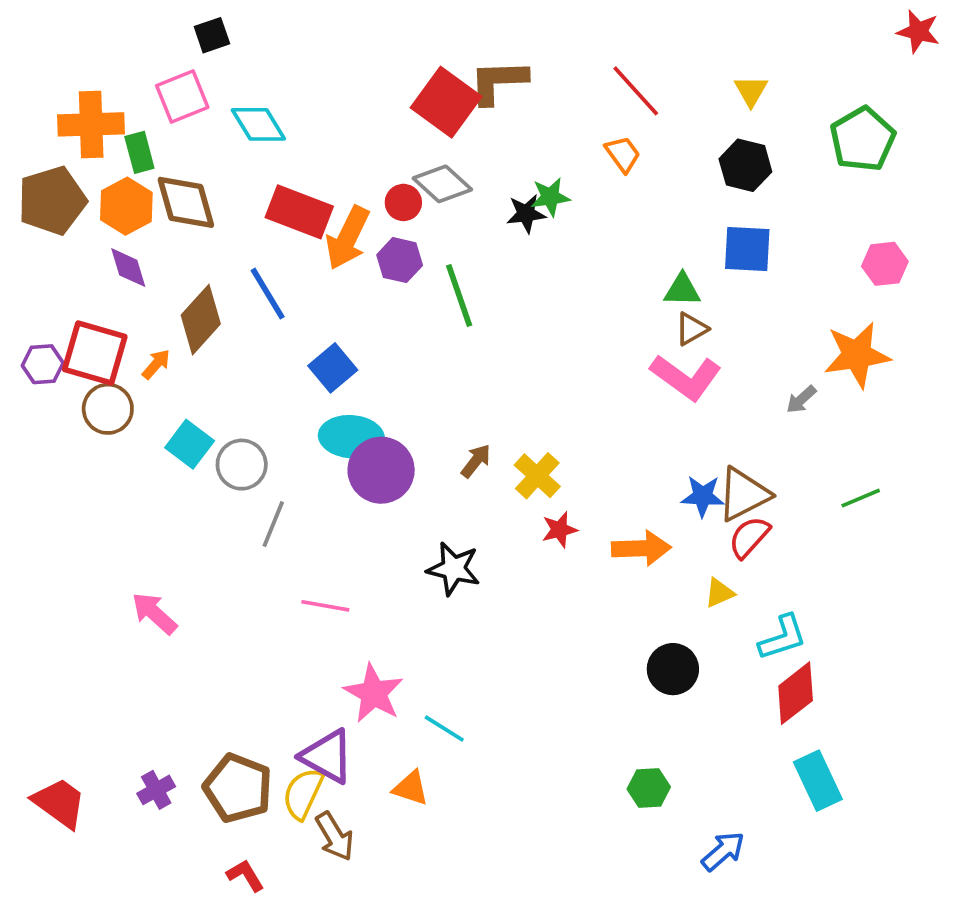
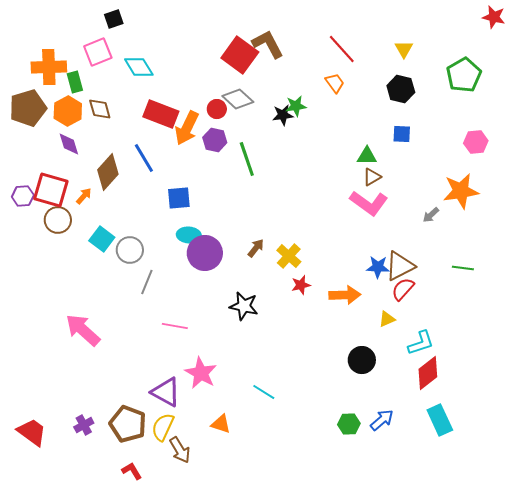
brown L-shape: (498, 82) -> (268, 44), turned 64
brown diamond: (186, 202) -> (100, 109), size x0.7
blue square: (747, 249) -> (402, 134), size x0.7
blue square: (333, 368) -> (179, 198), turned 35
cyan ellipse: (351, 437) -> (189, 235), size x0.7
green line: (861, 498) -> (463, 268), turned 30
pink arrow: (154, 613) -> (83, 330), size x1.4
cyan line: (444, 729) -> (264, 392), moved
purple triangle: (327, 756) -> (166, 392), moved
blue arrow: (723, 851) -> (382, 420), moved

